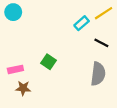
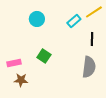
cyan circle: (13, 12) -> (37, 19), moved
black line: (101, 43) -> (92, 39), turned 64

